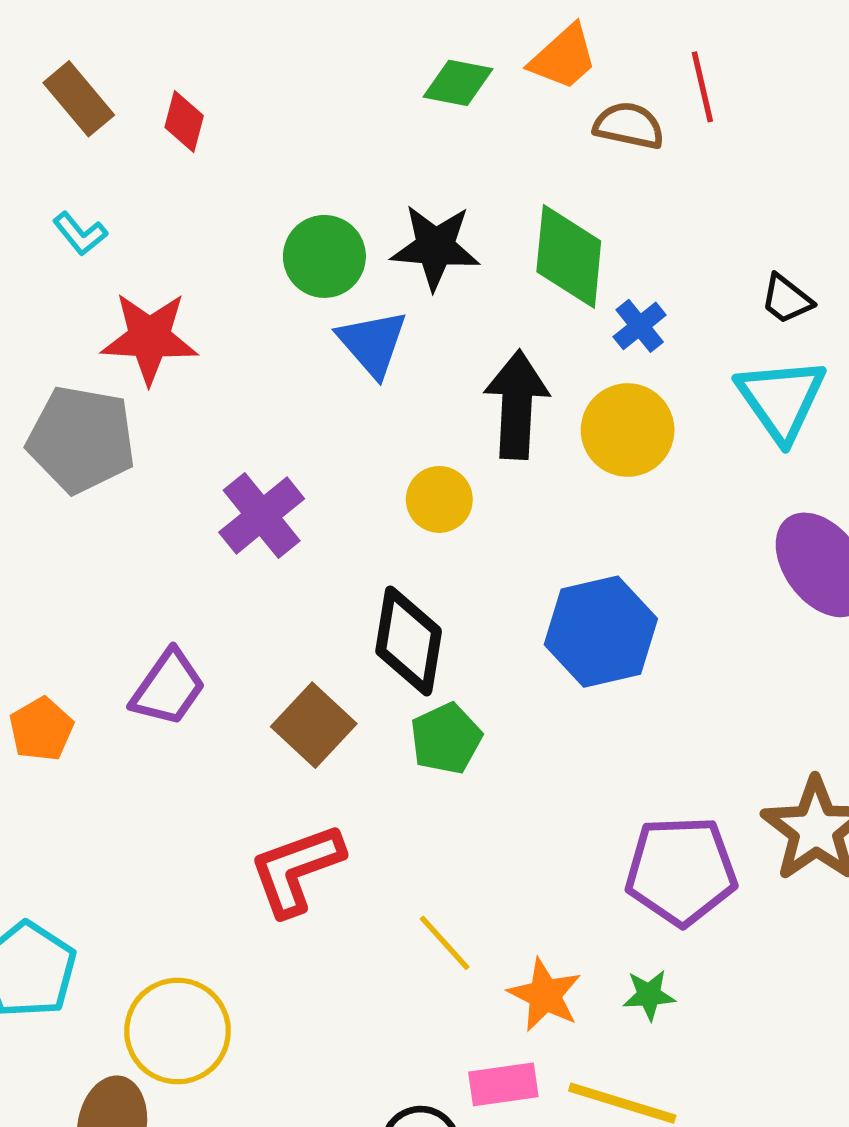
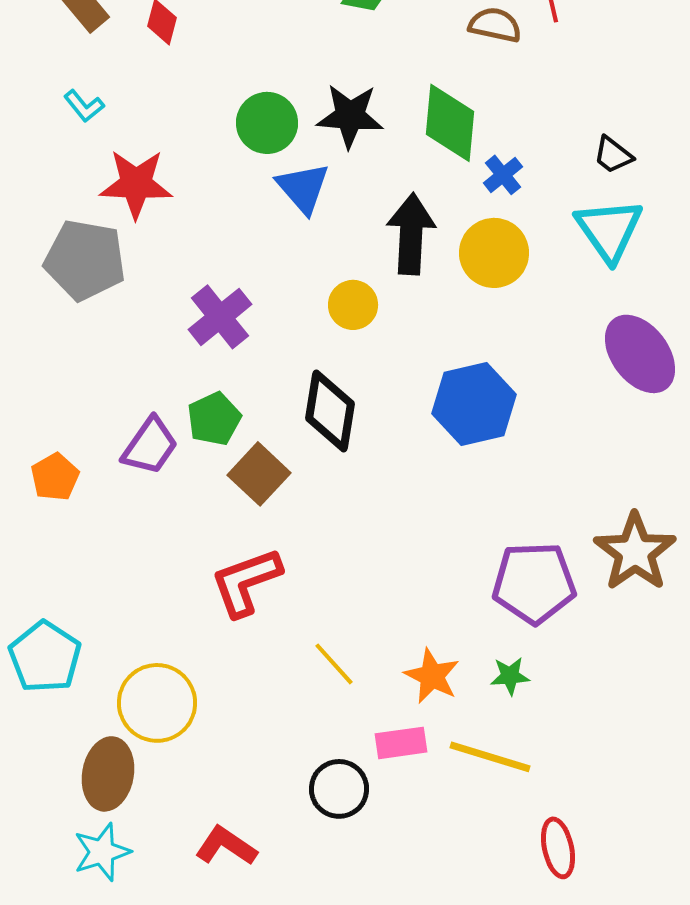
green pentagon: (446, 739) -> (214, 419), moved
yellow line: (445, 943) -> (334, 664), moved

